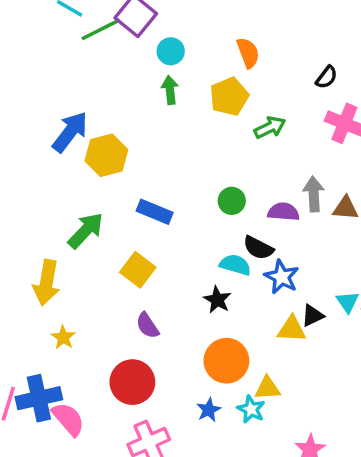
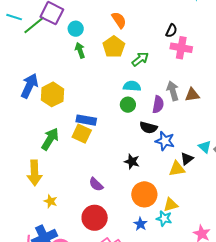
black semicircle: (326, 77) -> (171, 31), moved
purple semicircle: (283, 212) -> (158, 104), turned 108
cyan semicircle: (235, 265) -> (132, 86), moved
yellow square: (138, 270) -> (82, 134), moved

